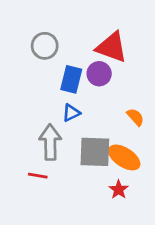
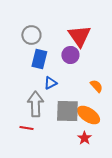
red triangle: (112, 47) -> (79, 36), turned 35
blue rectangle: (71, 79) -> (39, 59), moved

